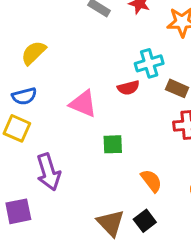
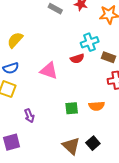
green square: (113, 144) -> (72, 108), moved
purple arrow: (48, 172) -> (29, 116), size x0.6
orange semicircle: (151, 181) -> (97, 106), moved, turned 126

